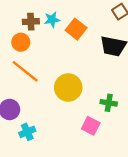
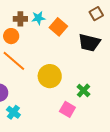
green cross: (109, 103) -> (83, 91), turned 32
cyan cross: (27, 132) -> (13, 112), turned -32

